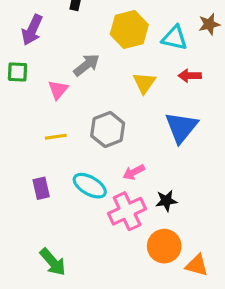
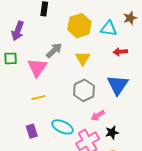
yellow triangle: (144, 83) -> (83, 58), moved
pink triangle: (58, 90) -> (37, 68), size x1.5
gray hexagon: (108, 129) -> (84, 90), moved
pink arrow: (134, 172) -> (98, 115), moved

